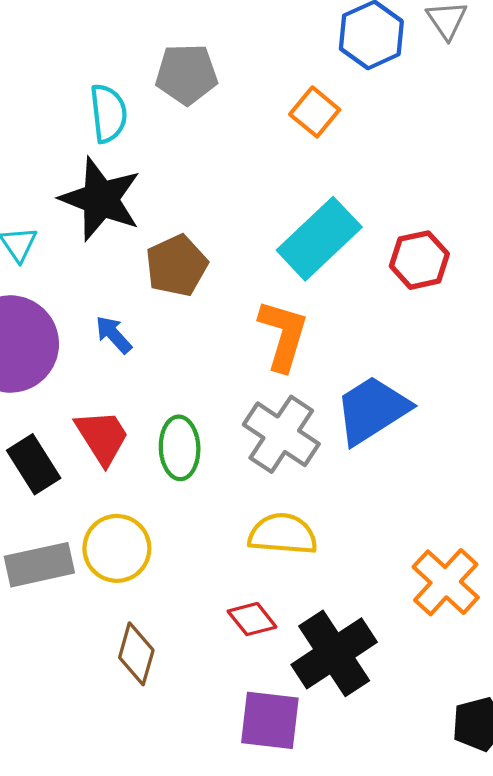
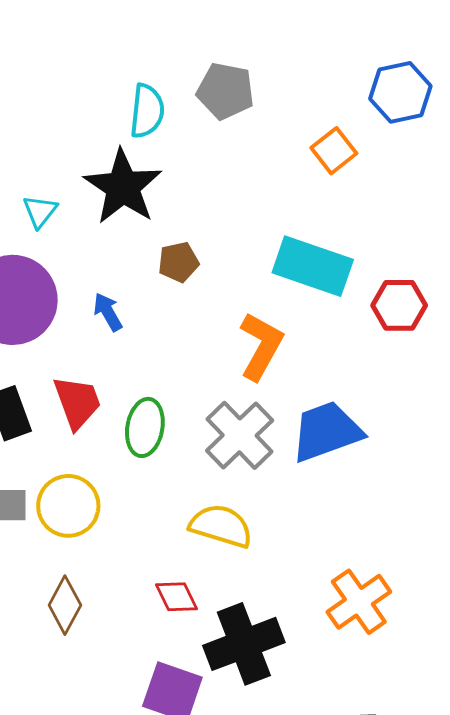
cyan rectangle: (319, 239) -> (313, 266), turned 50
brown pentagon: (176, 266) -> (178, 262), size x0.7

